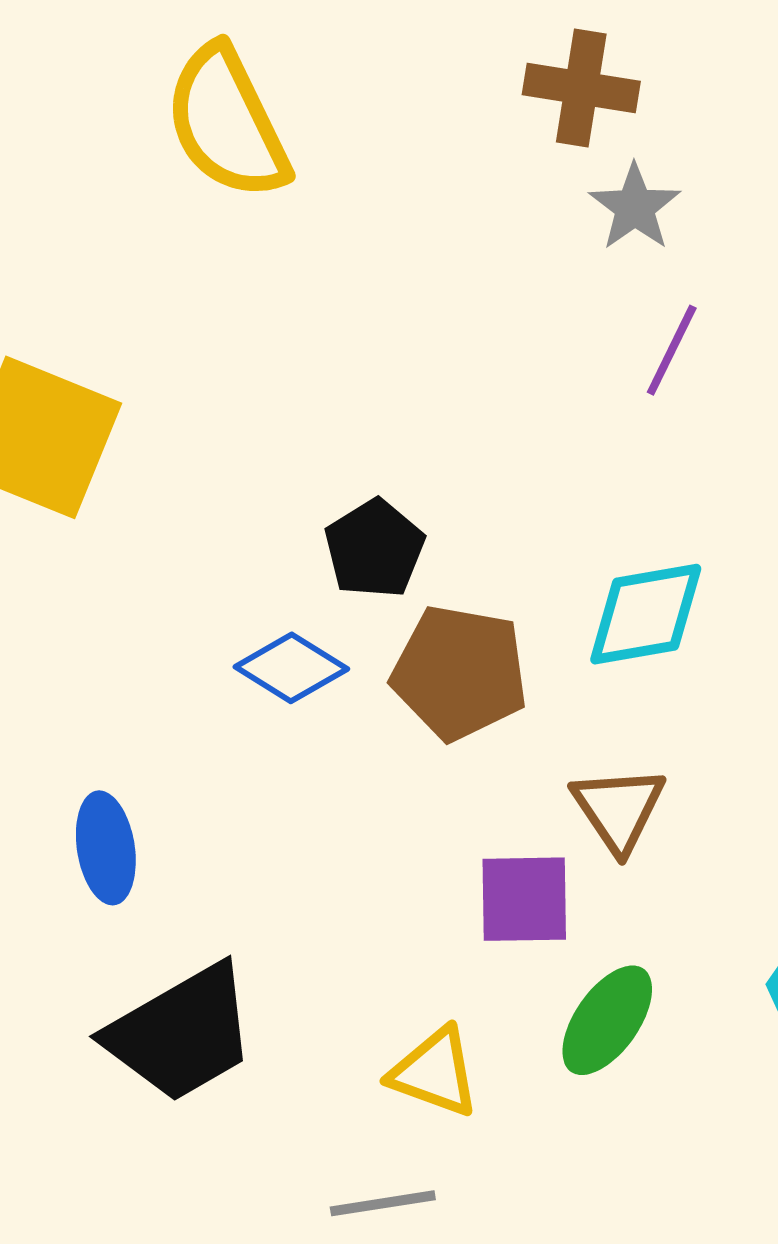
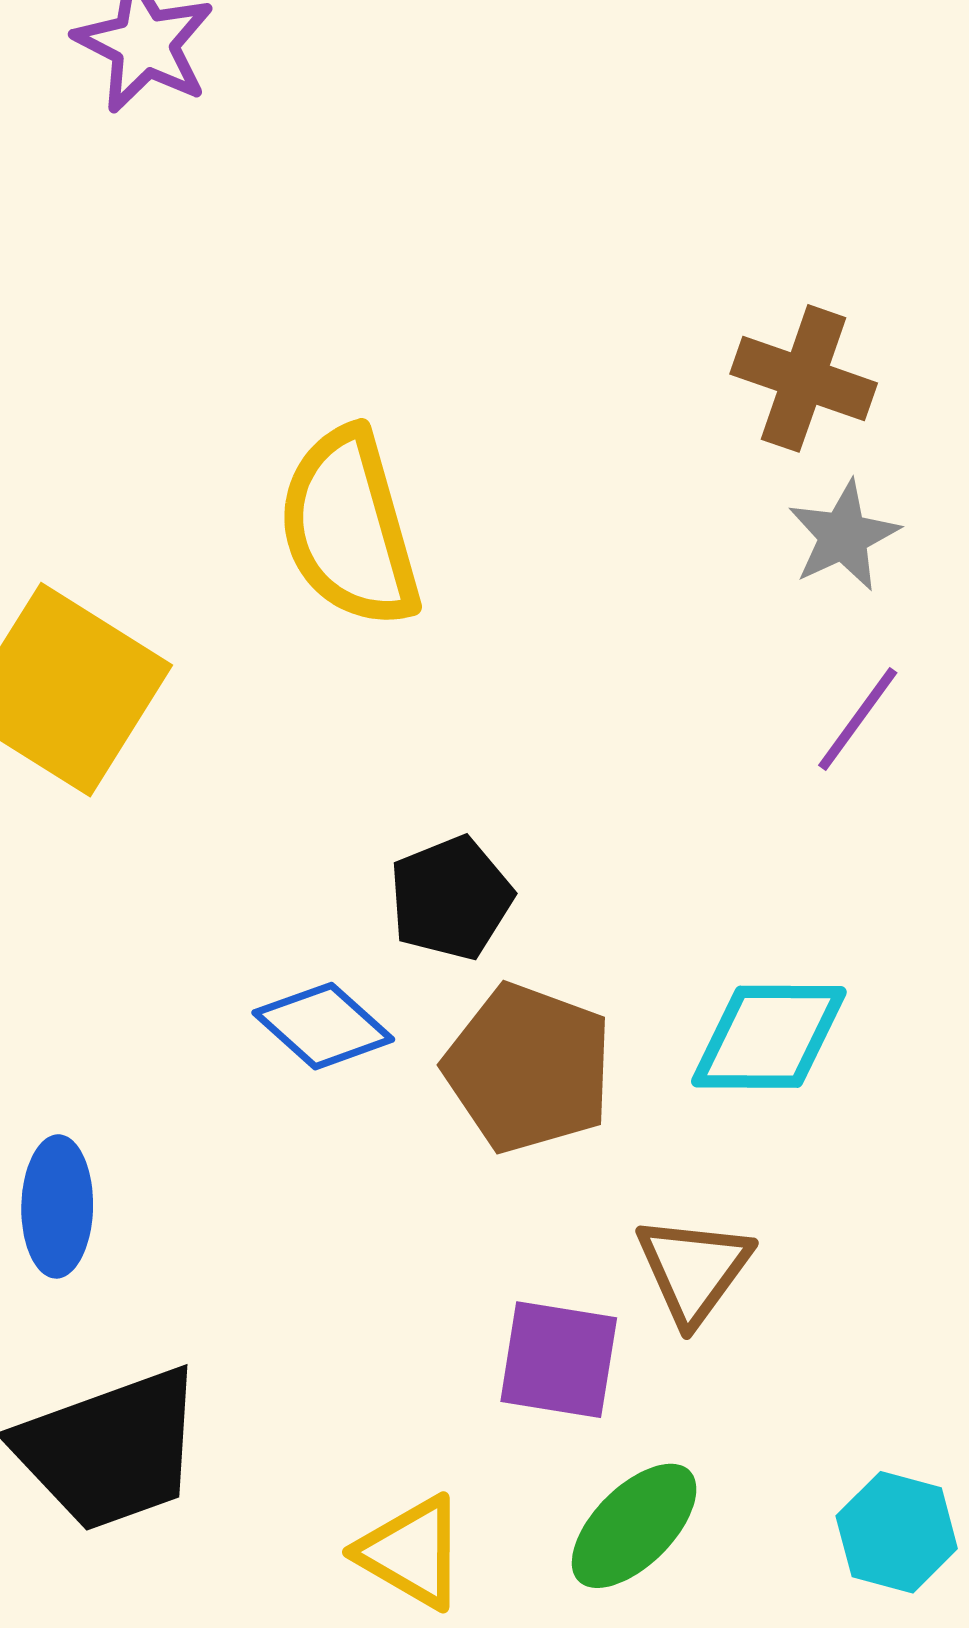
yellow semicircle: (227, 123) -> (349, 528), moved

